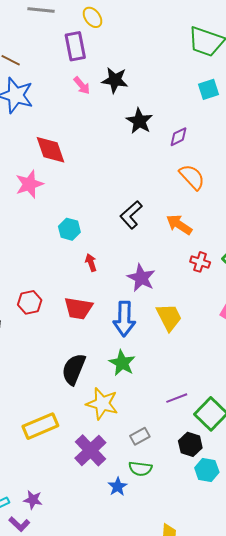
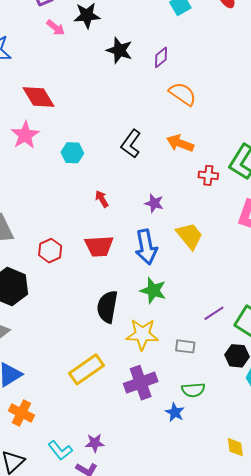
cyan hexagon: (69, 229) -> (72, 153), moved
purple star: (141, 278) -> (154, 203), size x0.7
gray rectangle: (140, 436) -> (185, 346), moved, turned 48
purple cross: (90, 450) -> (141, 383), turned 36

